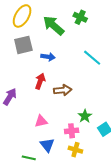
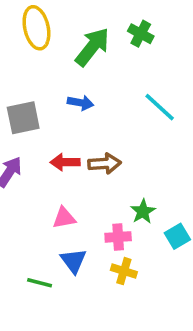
yellow ellipse: (22, 16) -> (36, 28), turned -45
green arrow: (54, 26) -> (92, 47), turned 85
gray square: (23, 45) -> (23, 118), moved
red arrow: (40, 81) -> (65, 162), moved, turned -112

